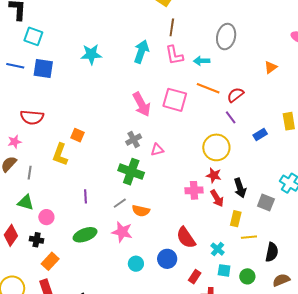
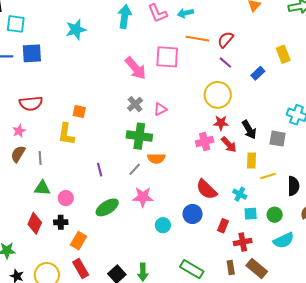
orange semicircle: (141, 211) -> (156, 158), moved

